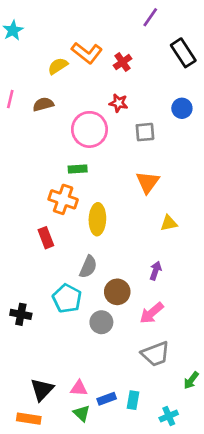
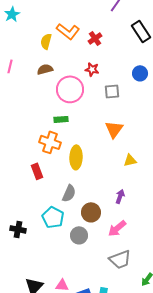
yellow semicircle: (58, 66) -> (46, 41), turned -42
brown semicircle: (43, 104) -> (45, 69), moved

